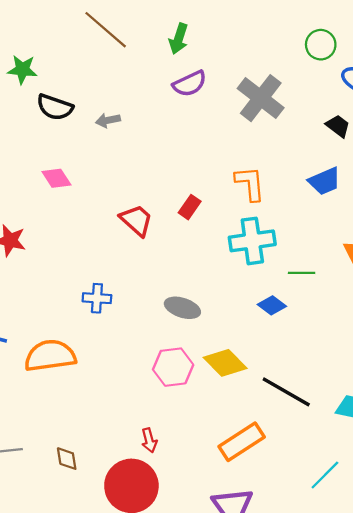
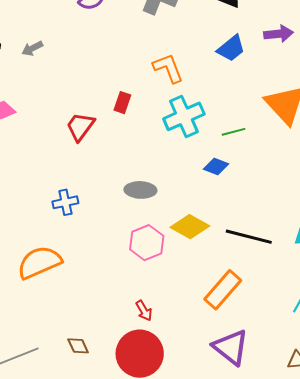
red trapezoid: (136, 220) -> (80, 127), turned -80

